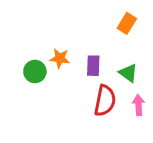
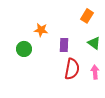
orange star: (60, 58) -> (41, 30), moved
green triangle: (128, 73) -> (94, 43), moved

